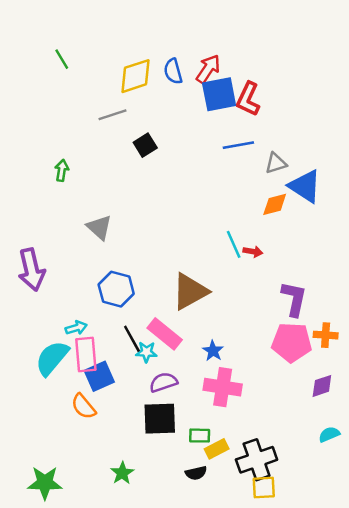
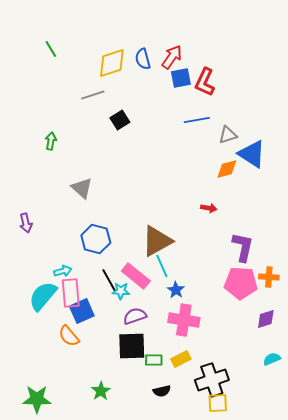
blue square: (219, 94) -> (181, 78), size x0.7
cyan line: (234, 244) -> (162, 266), moved
purple arrow: (31, 270) -> (26, 223), size x0.6
green rectangle: (200, 436) -> (154, 360), moved
yellow rectangle: (217, 449) -> (181, 359), moved

